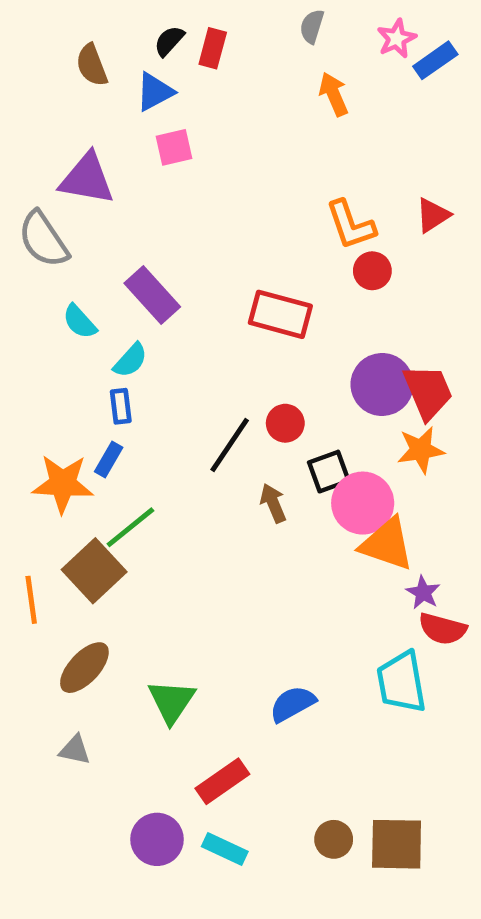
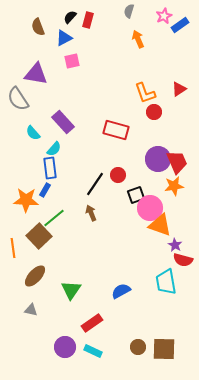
blue rectangle: (121, 406) -> (50, 168), size x1.5
brown arrow: (273, 503) -> (91, 213), moved

